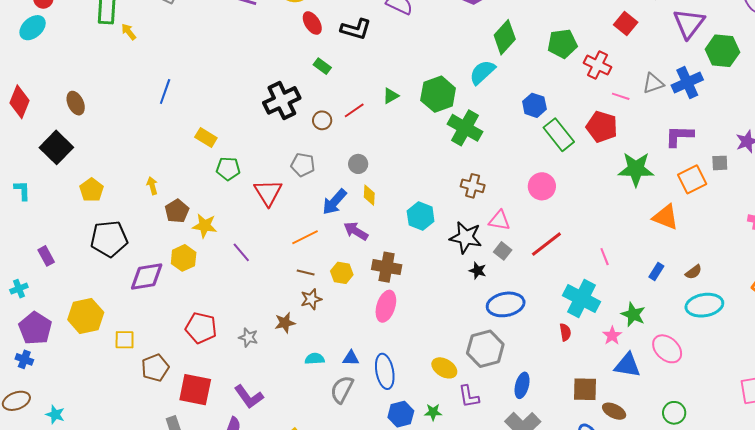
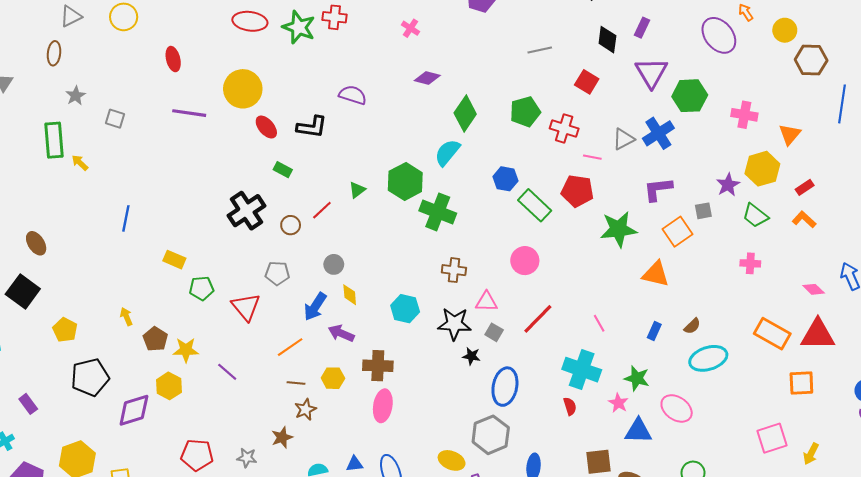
blue ellipse: (506, 304) -> (505, 387), turned -60

